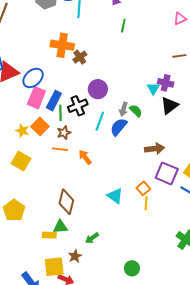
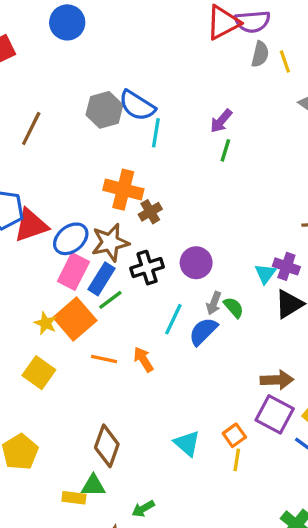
green line: (123, 26) -> (225, 150), moved
purple circle: (98, 89) -> (196, 263), moved
black cross: (78, 106) -> (147, 268), moved
green line: (60, 113) -> (110, 300), turned 49
orange square: (40, 126) -> (75, 319), size x1.4
brown star: (64, 133) -> (110, 242), moved, size x1.6
brown arrow: (155, 149) -> (277, 380), moved
orange arrow: (85, 157) -> (143, 359), moved

